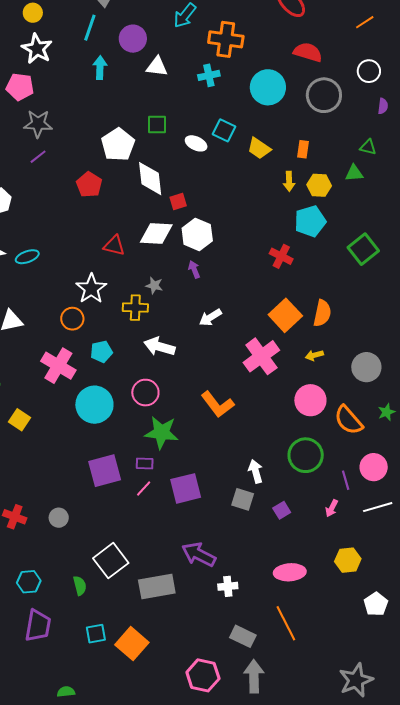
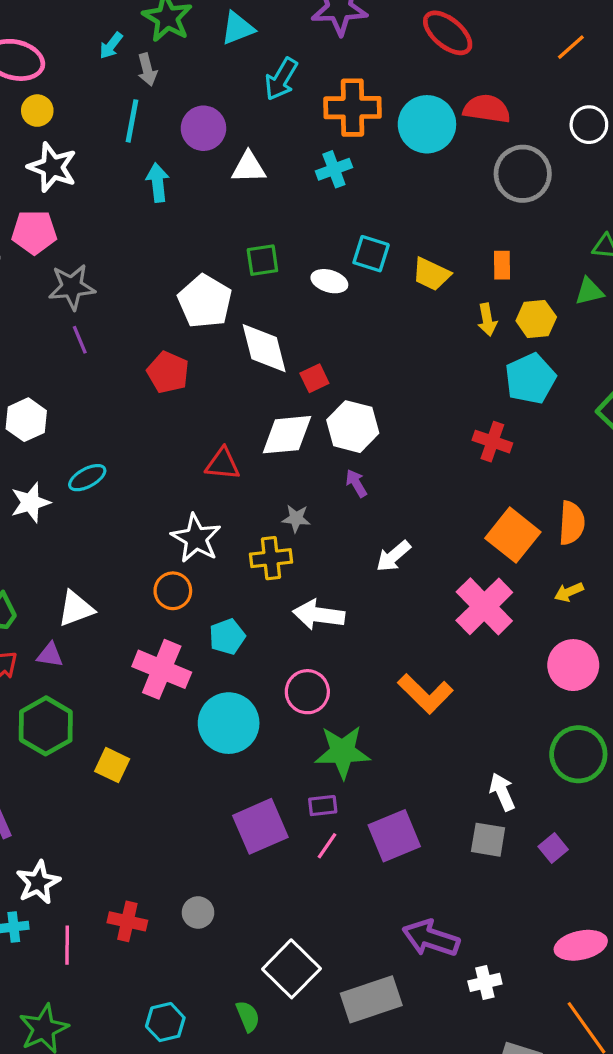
cyan circle: (268, 87) -> (427, 124), moved
purple line: (38, 157) -> (80, 340), turned -66
cyan ellipse: (27, 257) -> (87, 478), moved

